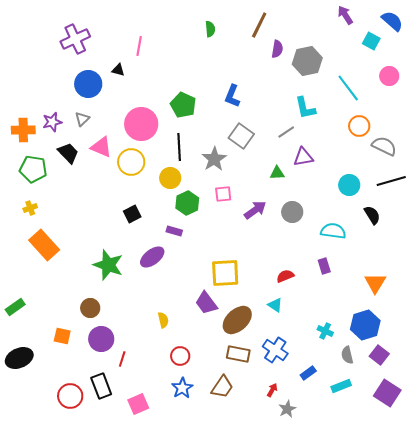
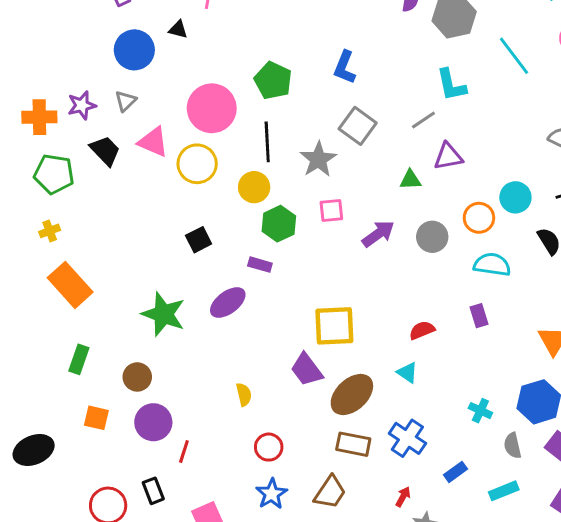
orange circle: (359, 126) -> (479, 218), moved
green rectangle: (15, 307) -> (79, 359), moved, turned -36
black rectangle: (101, 386) -> (153, 491), size x0.7

